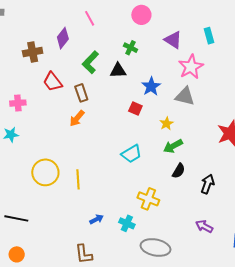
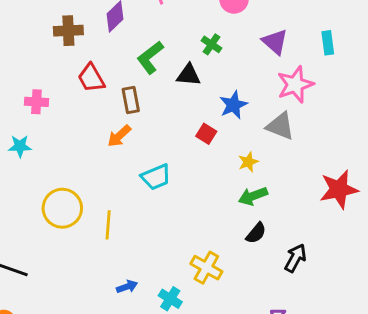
cyan trapezoid: (131, 154) -> (156, 177), moved

